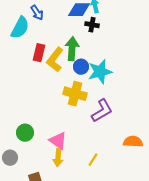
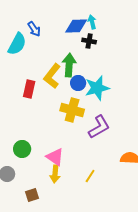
red rectangle: (39, 53) -> (29, 89), moved

